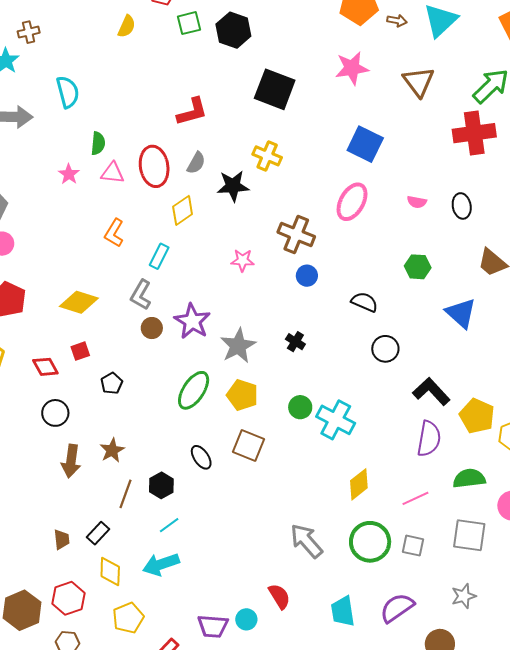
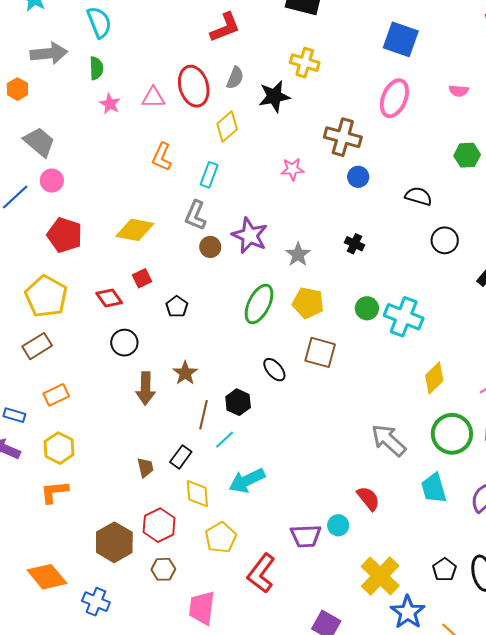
green semicircle: (98, 143) -> (96, 68), moved
gray star: (238, 346) -> (298, 254), size x0.7
cyan line: (169, 525) -> (225, 440), moved
cyan trapezoid: (343, 611) -> (434, 488), moved

